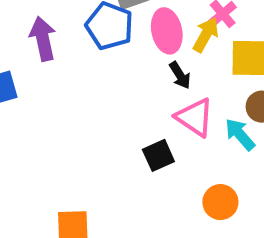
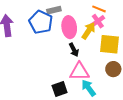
pink triangle: (195, 117) -> (79, 72), turned -40
cyan arrow: (240, 134) -> (89, 88), moved

